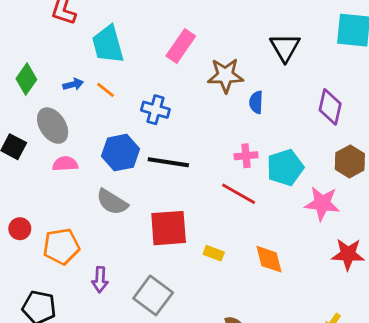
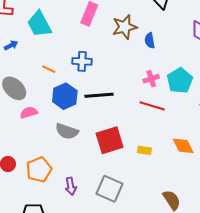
blue arrow: (73, 84) -> (11, 45), moved
orange line: (106, 90) -> (49, 69), moved

